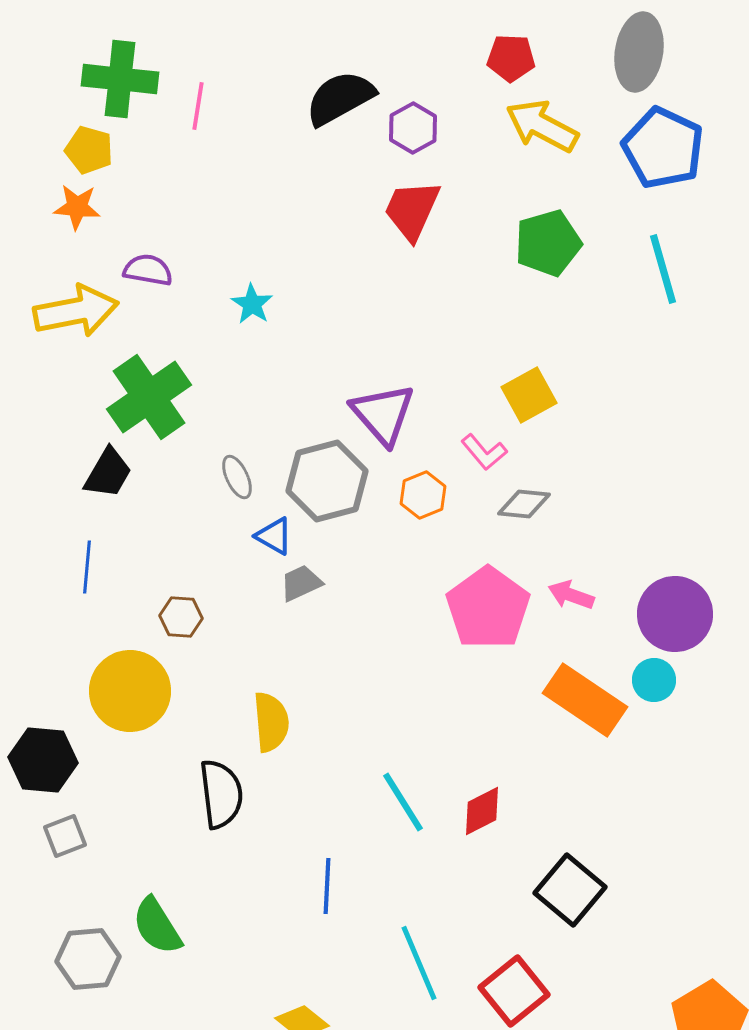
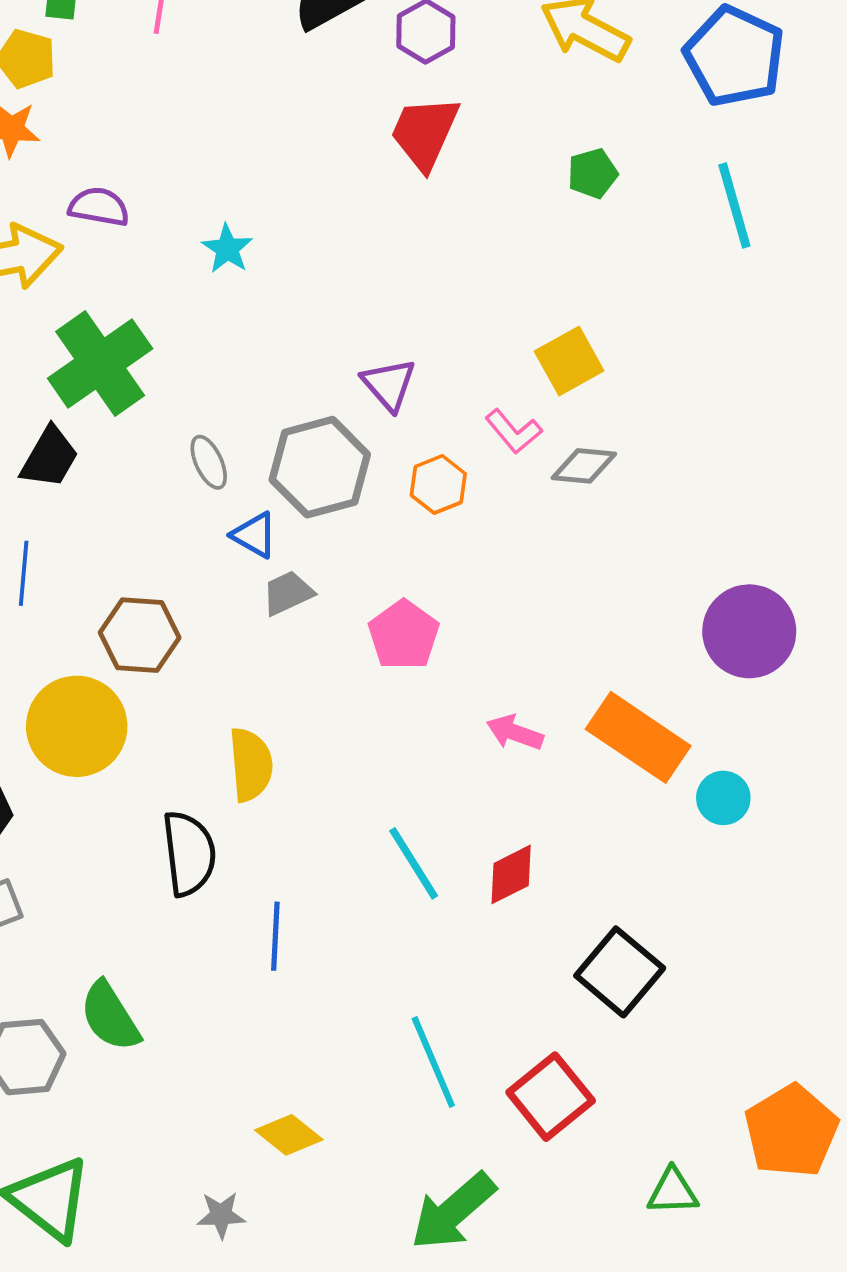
green pentagon: (548, 243) -> (593, 173), size x0.6
purple triangle: (383, 414) -> (389, 384), size x0.7
gray diamond: (524, 504) -> (584, 466), moved
pink arrow: (571, 595) -> (515, 733), moved
pink pentagon: (488, 608) -> (404, 635), moved, size x0.7
brown hexagon: (181, 617) -> (140, 635), size x1.5
cyan circle: (654, 680) -> (723, 798), moved
blue line: (327, 886) -> (275, 936), moved

